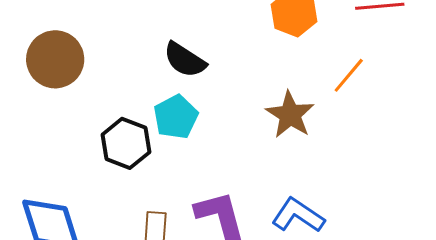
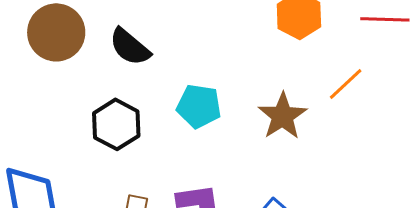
black semicircle: (185, 60) -> (130, 47), moved
cyan pentagon: (176, 117) -> (199, 106), moved, turned 30

